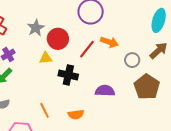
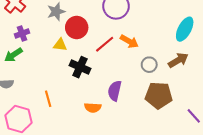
brown pentagon: (147, 87) -> (159, 95), turned 30
purple semicircle: (105, 91) -> (115, 91), turned -90
orange semicircle: (76, 114) -> (93, 108), moved

